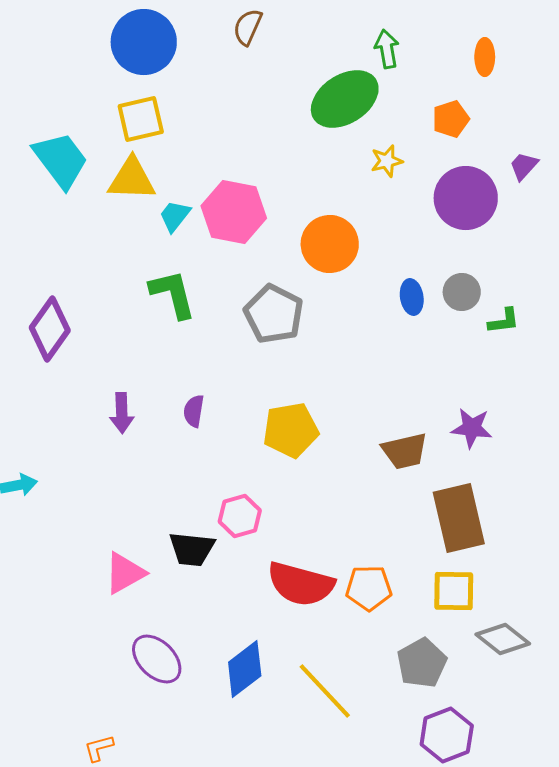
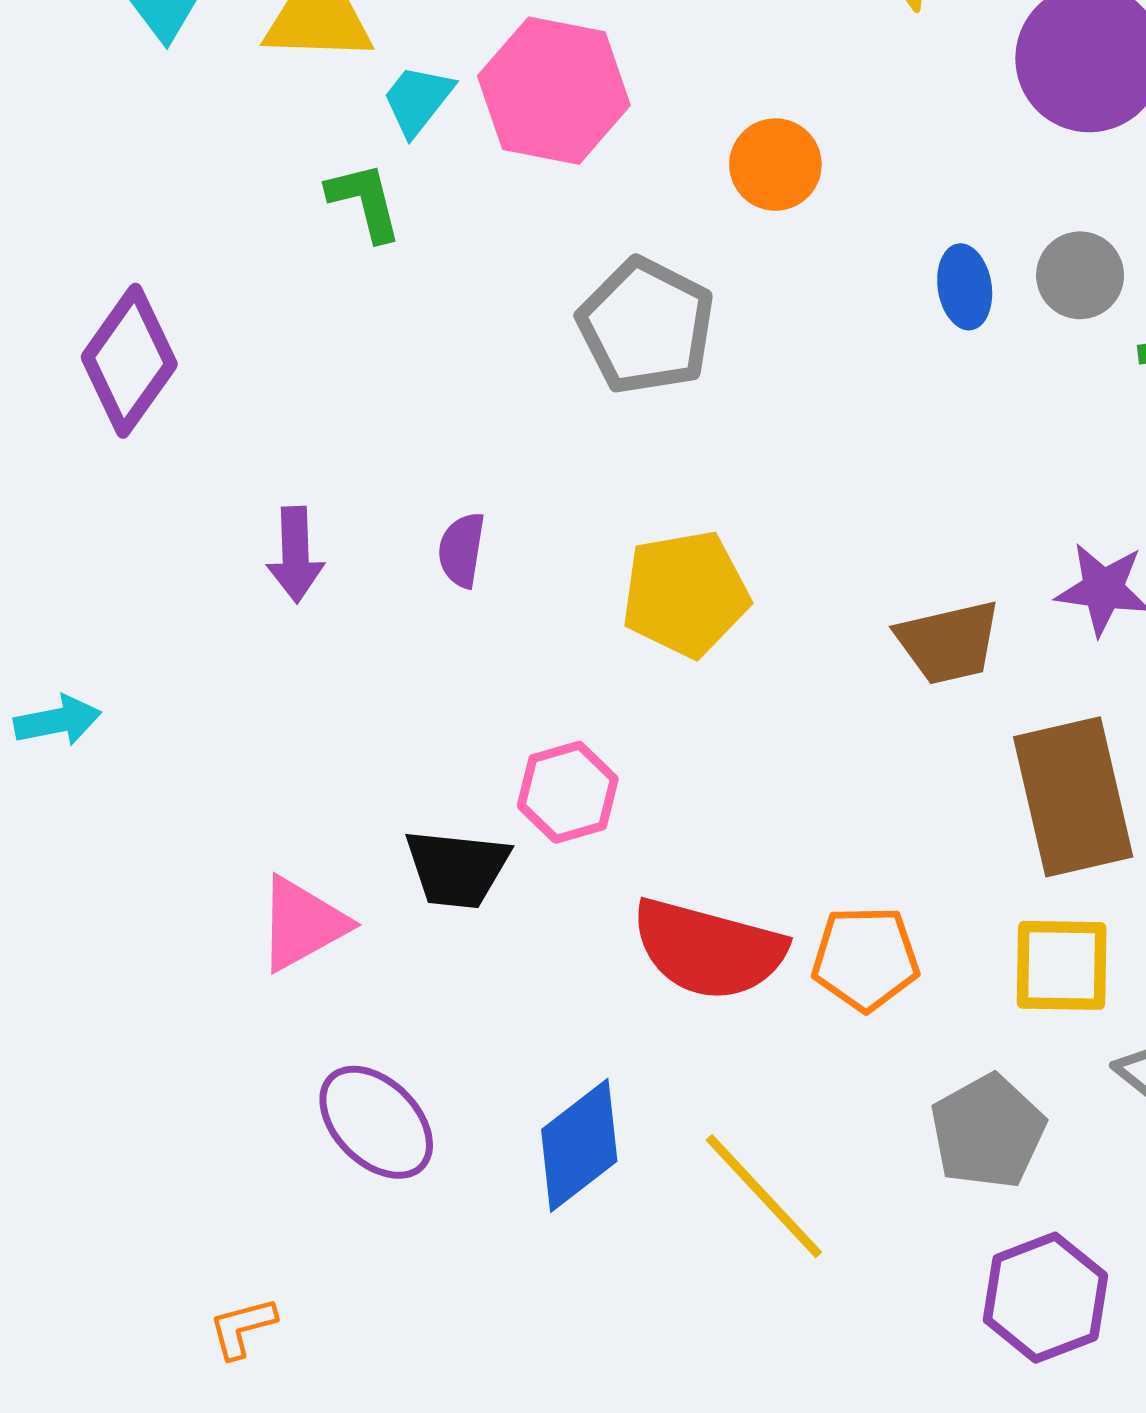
orange circle: (330, 244) -> (775, 165), size x0.7
green L-shape: (173, 294) -> (365, 201), moved, size x0.7

